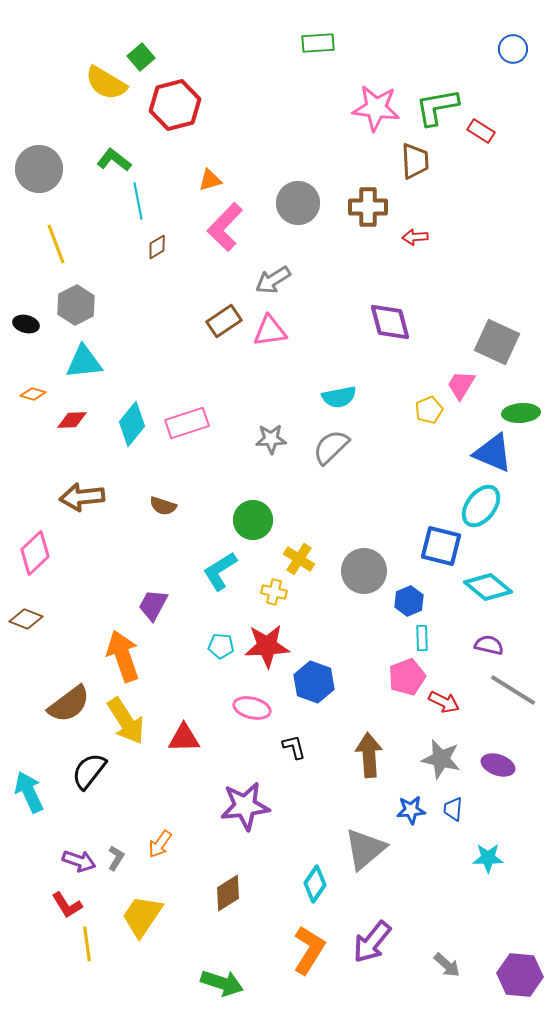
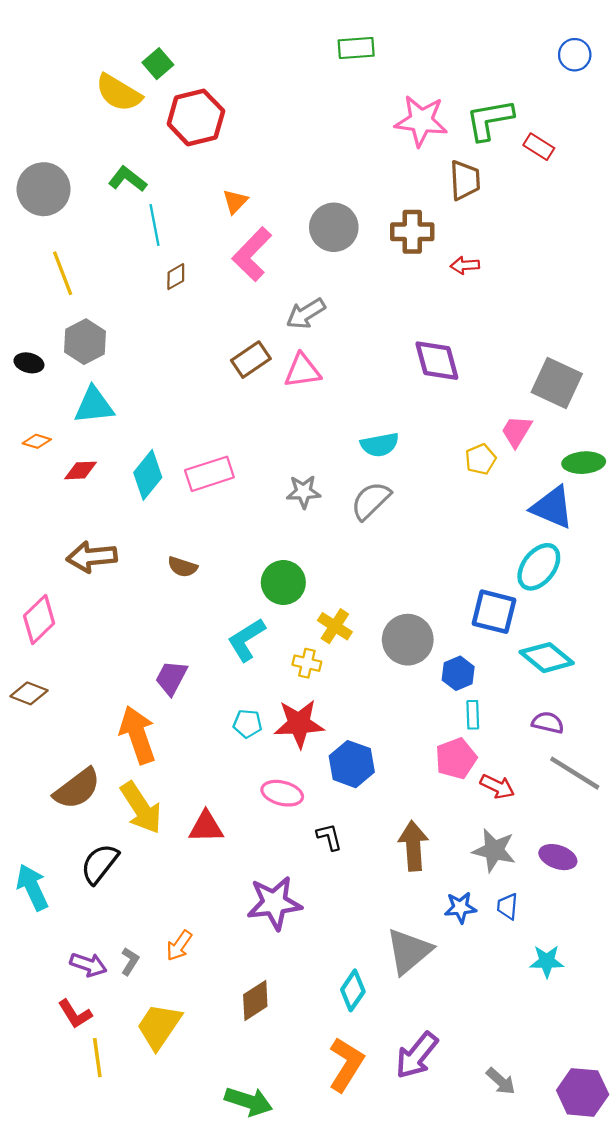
orange triangle: (210, 180) -> (235, 202), turned -30

